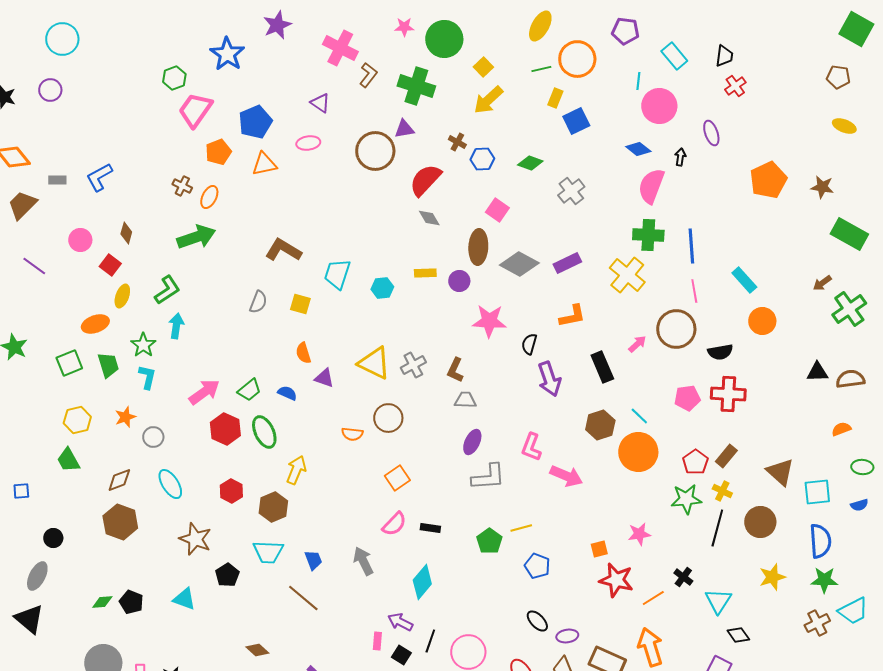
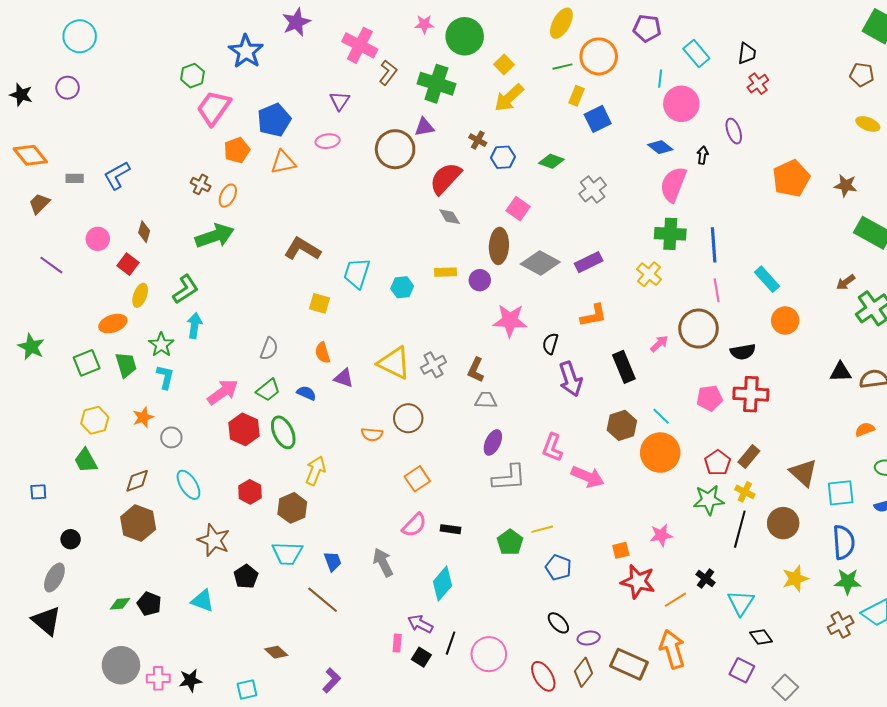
purple triangle: (320, 103) -> (340, 101), turned 30
brown trapezoid: (22, 205) -> (39, 204), size x0.7
yellow cross: (627, 275) -> (649, 274), size x0.7
gray semicircle: (258, 302) -> (269, 349), moved

